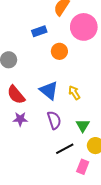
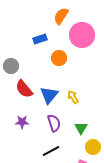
blue triangle: (49, 90) -> (49, 95), turned 30
red semicircle: (16, 95) -> (24, 89), moved
black line: (65, 149) -> (51, 151), moved

